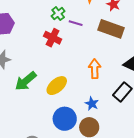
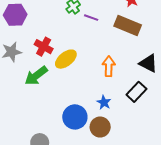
red cross: (53, 38) -> (44, 47), moved
yellow ellipse: (57, 86) -> (66, 59), moved

